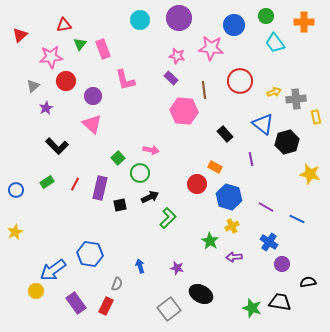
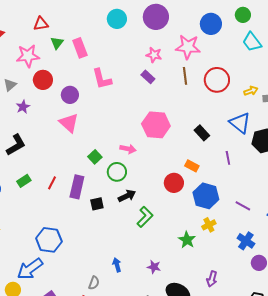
brown line: (204, 90) -> (185, 76), moved
pink hexagon: (184, 111) -> (156, 125), moved
black L-shape: (57, 146) -> (16, 145), moved, turned -75
blue hexagon: (90, 254) -> (49, 240), moved
purple arrow: (234, 257) -> (212, 279), moved, turned -70

